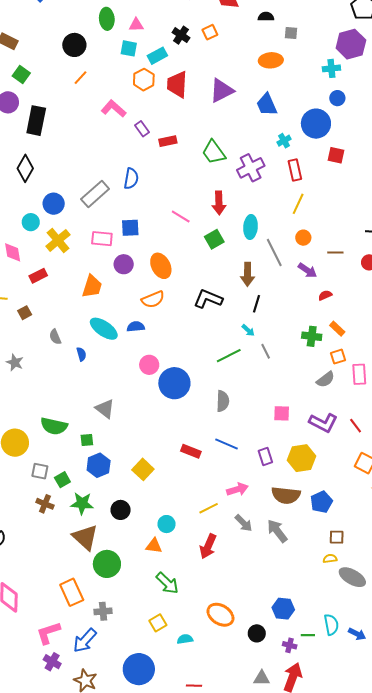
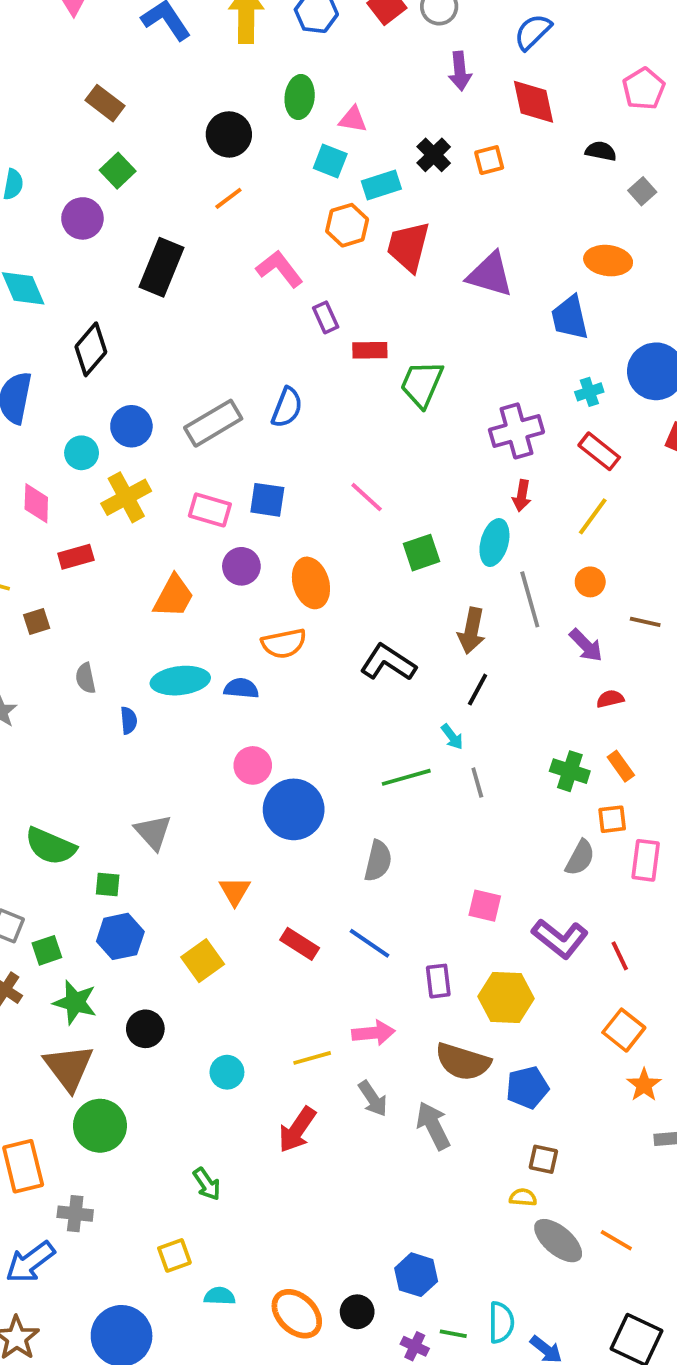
gray square: (291, 33) -> (642, 191), turned 32
orange ellipse: (271, 60) -> (608, 261), moved
purple triangle: (222, 91) -> (490, 275), turned 32
black rectangle: (36, 121) -> (161, 267), moved
green trapezoid: (214, 152) -> (422, 384), moved, turned 48
red rectangle: (295, 170) -> (599, 451), turned -50
red arrow: (219, 203) -> (522, 496), moved, size x0.7
cyan ellipse: (104, 329) -> (180, 681), turned -52
gray semicircle: (326, 379) -> (580, 858), turned -36
orange triangle: (154, 546) -> (235, 891), moved, turned 42
green arrow: (167, 583) -> (207, 1184), size x0.7
orange ellipse: (220, 615) -> (297, 1314), moved

